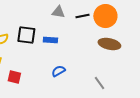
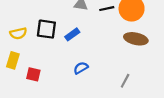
blue rectangle: (50, 40) -> (72, 34), turned -40
gray line: (99, 83) -> (125, 81), turned 64

